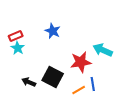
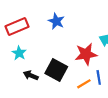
red rectangle: (16, 36) -> (17, 27), size x1.5
cyan star: (18, 48) -> (19, 53), moved

